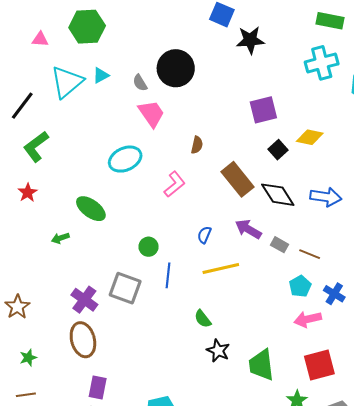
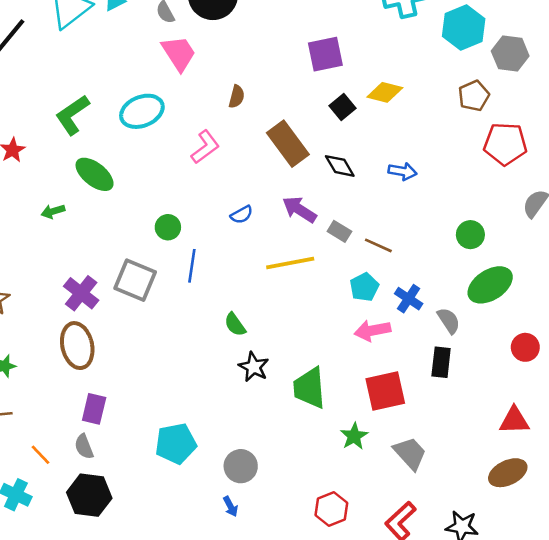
green L-shape: (36, 146) -> (72, 115), moved
black diamond: (278, 195) -> (340, 166), size x0.7
blue arrow: (326, 197) -> (402, 171), size x0.7
blue semicircle: (204, 235) -> (242, 215), turned -144
yellow line: (221, 269) -> (290, 263), moved

